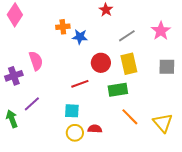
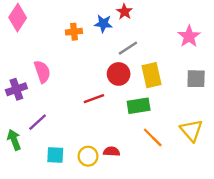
gray line: (127, 36) -> (128, 48), moved
blue star: (80, 37) -> (103, 23), moved
cyan square: (72, 111) -> (55, 155), moved
yellow triangle: (163, 123) -> (191, 130), moved

